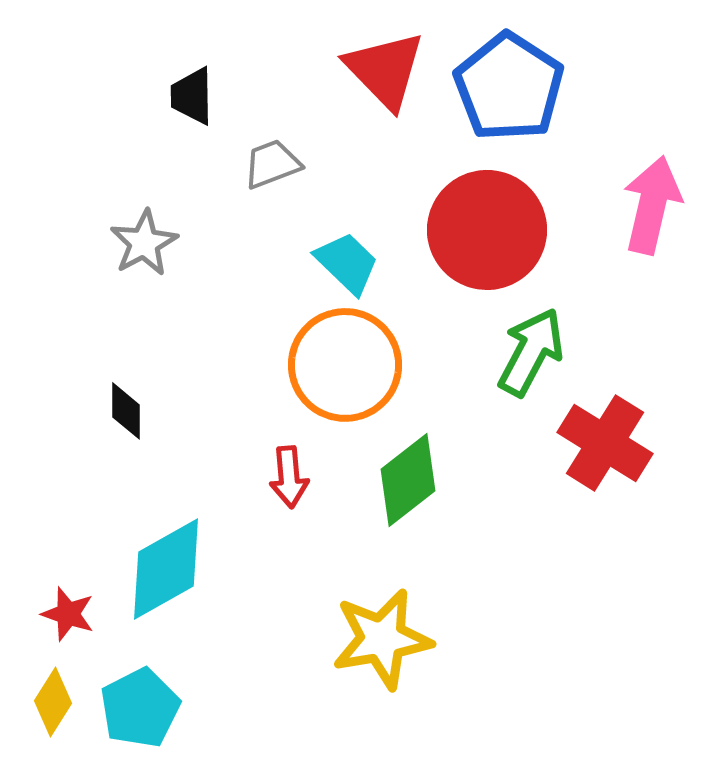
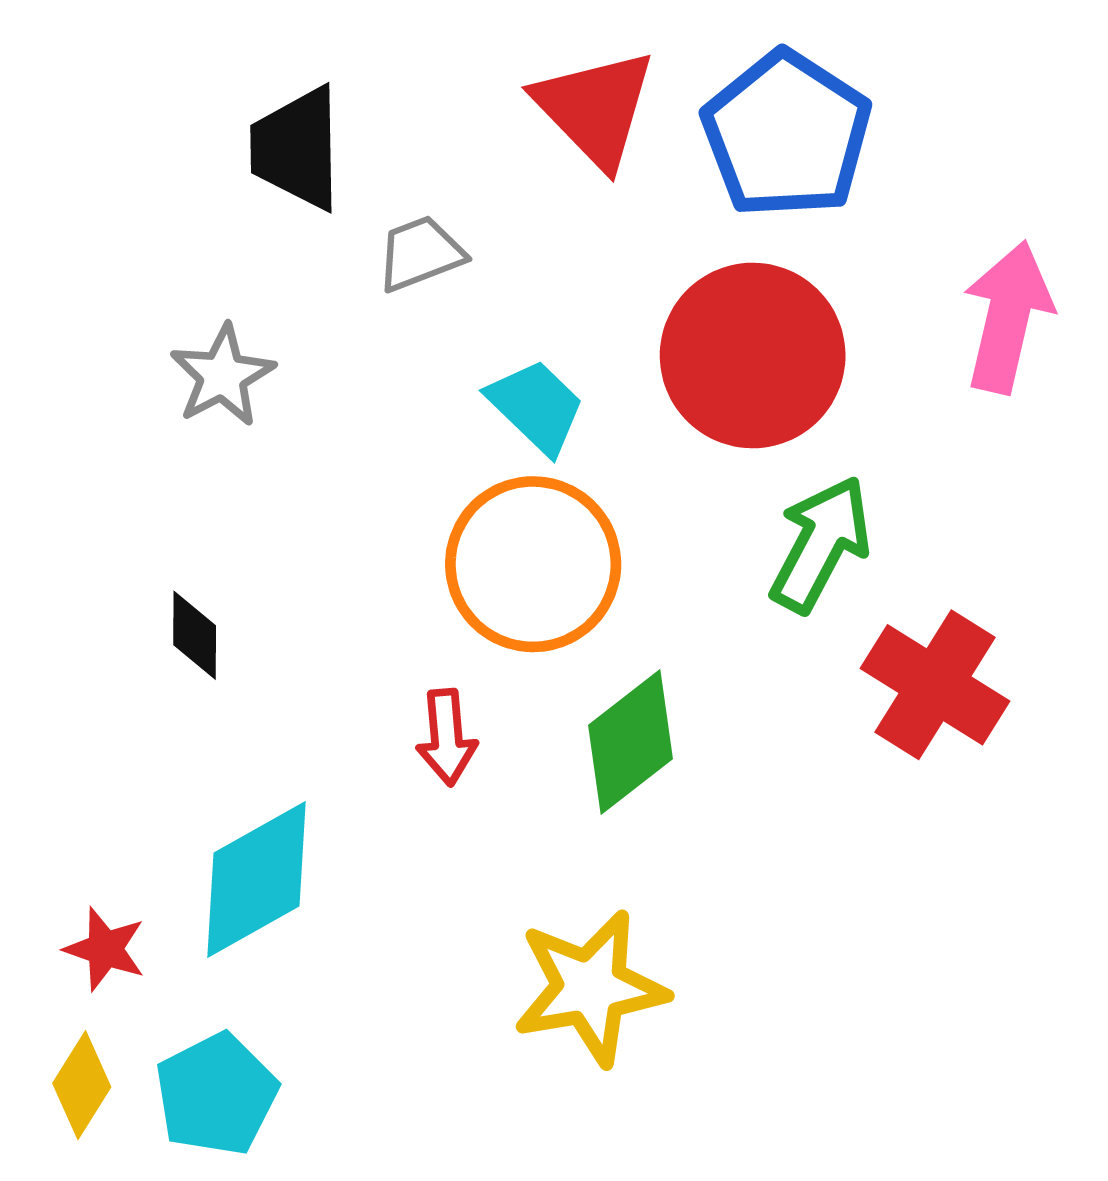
black trapezoid: (192, 96) -> (297, 148), size x1.4

